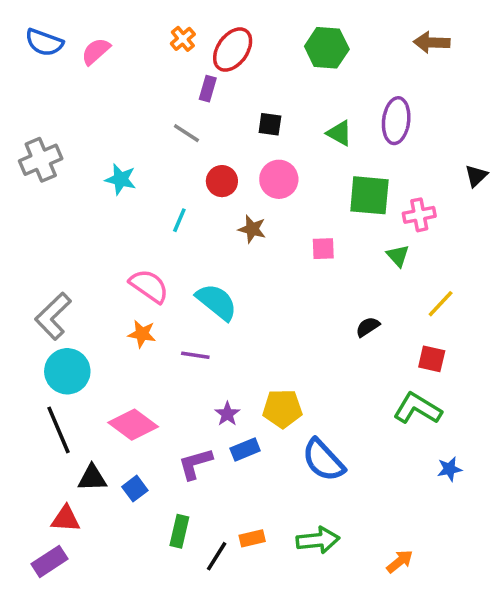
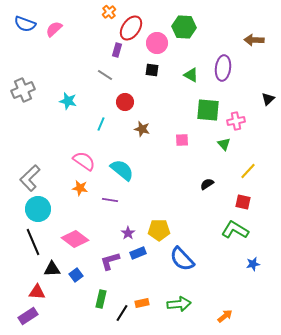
orange cross: (183, 39) -> (109, 12), moved
brown arrow: (432, 42) -> (254, 40), moved
pink circle: (279, 179) -> (157, 43), moved

